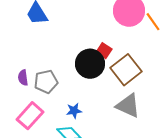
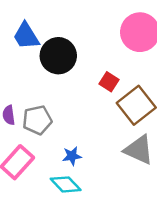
black circle: (90, 64) -> (58, 56), moved

